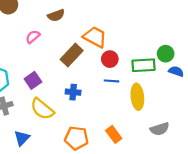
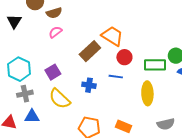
brown semicircle: (56, 15) -> (54, 13), moved
blue line: (112, 81) -> (116, 77), moved
orange rectangle: (114, 134) -> (123, 126), turned -35
blue triangle: (22, 138) -> (32, 116), moved, turned 42

